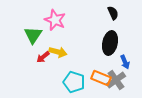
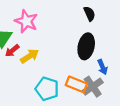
yellow arrow: (58, 52) -> (30, 56), turned -48
red arrow: (43, 57) -> (12, 51), moved

